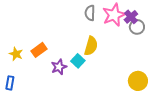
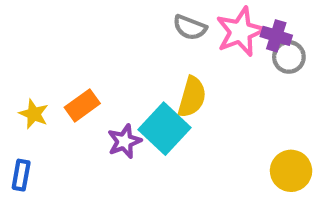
gray semicircle: (90, 13) -> (190, 27), turned -70
purple cross: (131, 17) -> (276, 36), turned -32
cyan square: (78, 61) -> (164, 129), size x1.6

